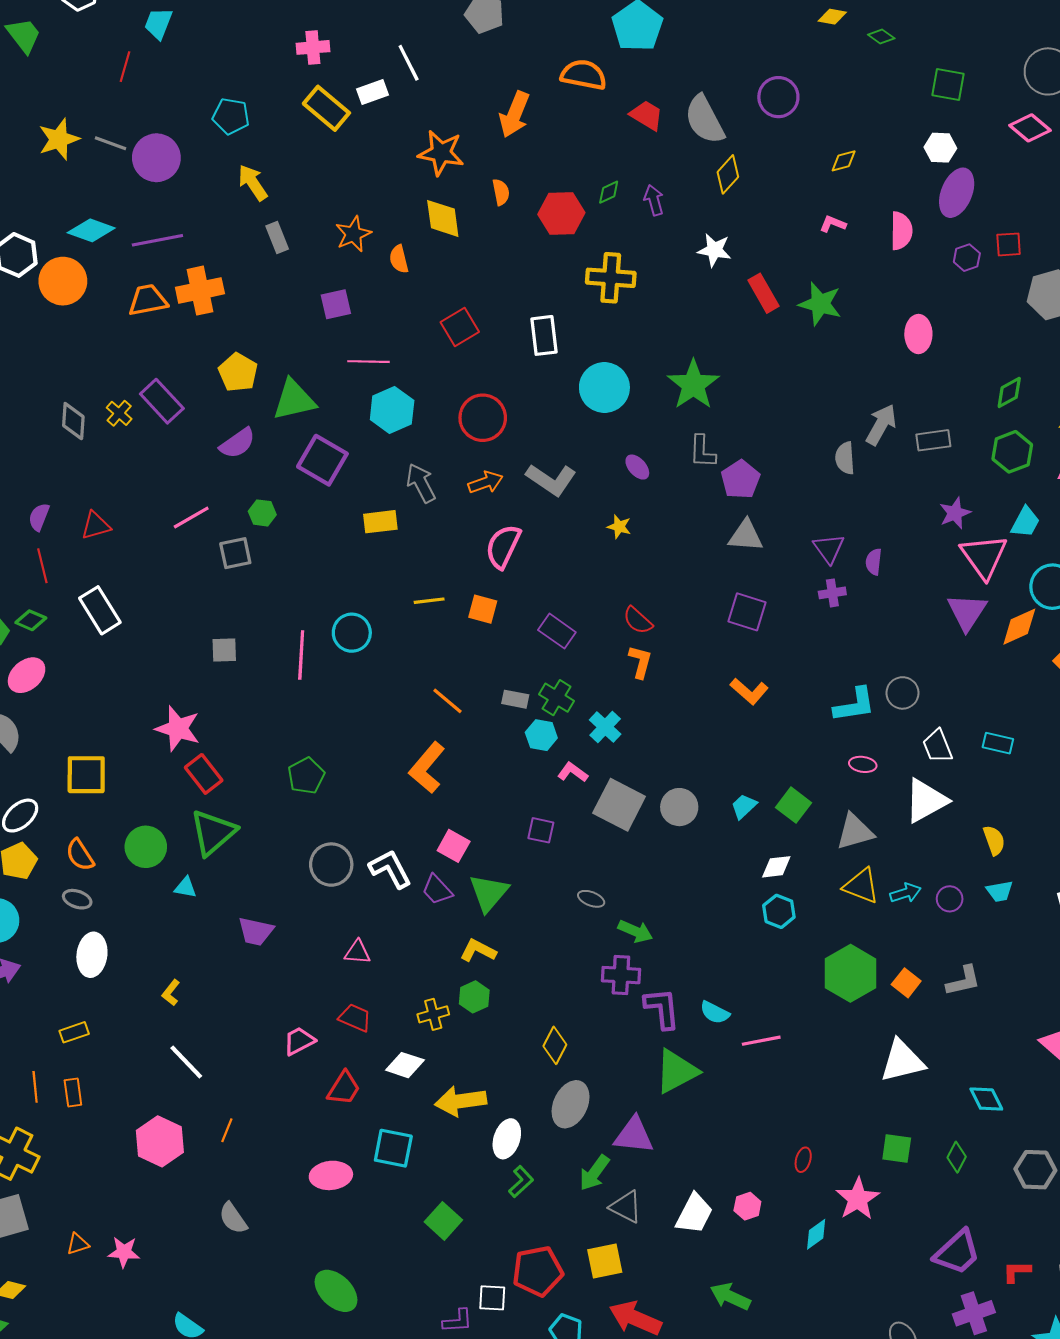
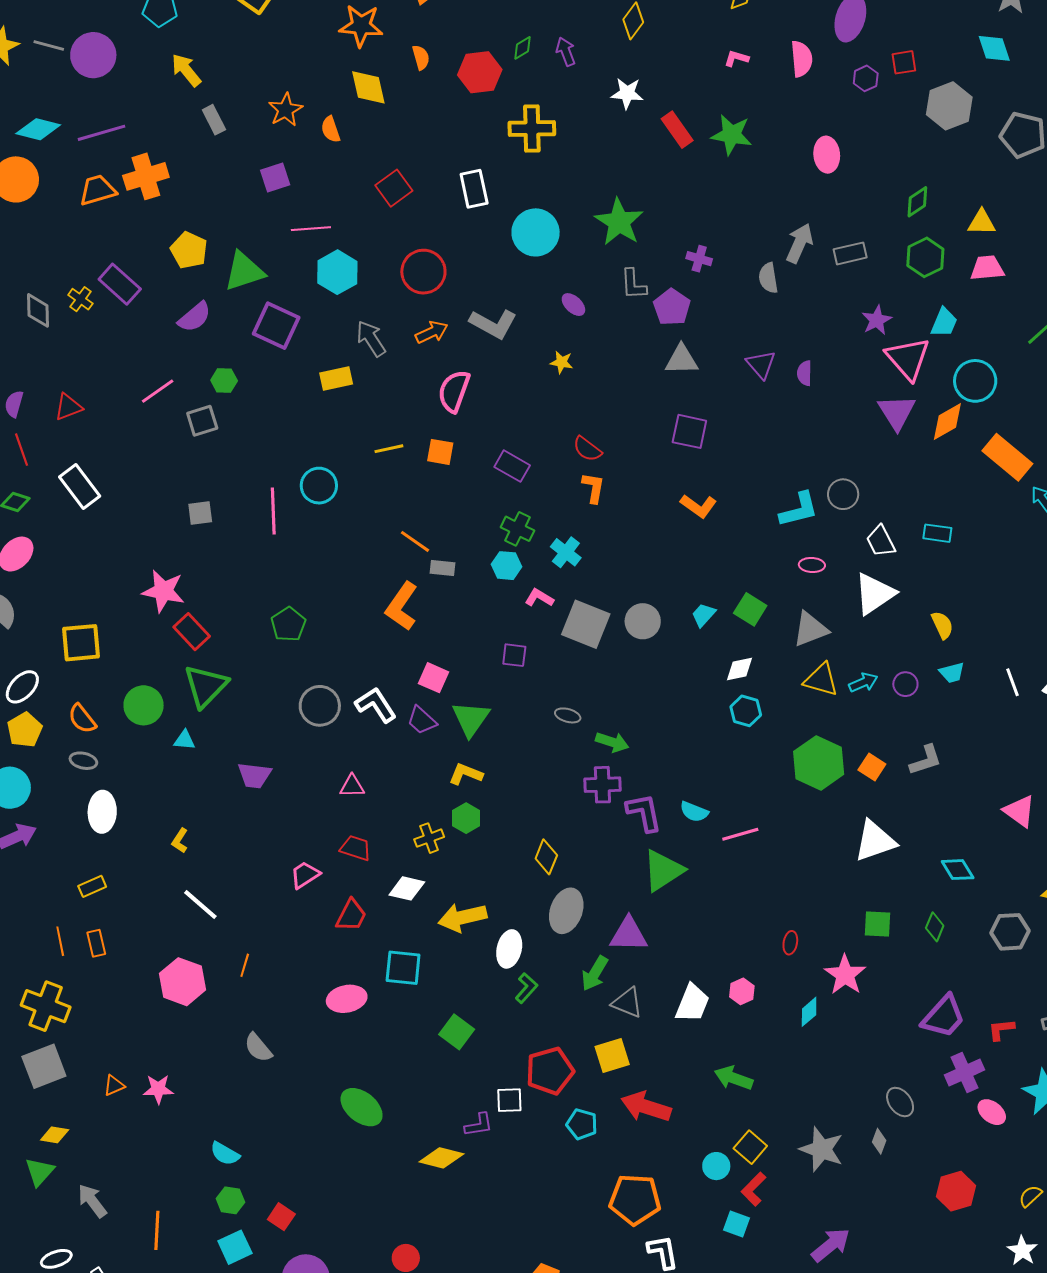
purple cross: (832, 593) -> (699, 259), moved, turned 30
gray rectangle: (515, 699) -> (443, 568), moved

